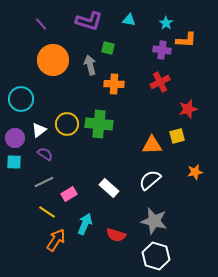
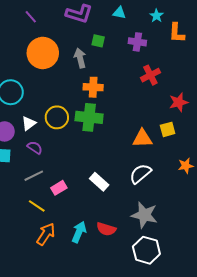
orange L-shape: (186, 40) -> (177, 33), turned 90
purple cross: (162, 50) -> (137, 42), moved
orange cross: (114, 84) -> (93, 87), moved
cyan arrow: (85, 224) -> (79, 232), moved

